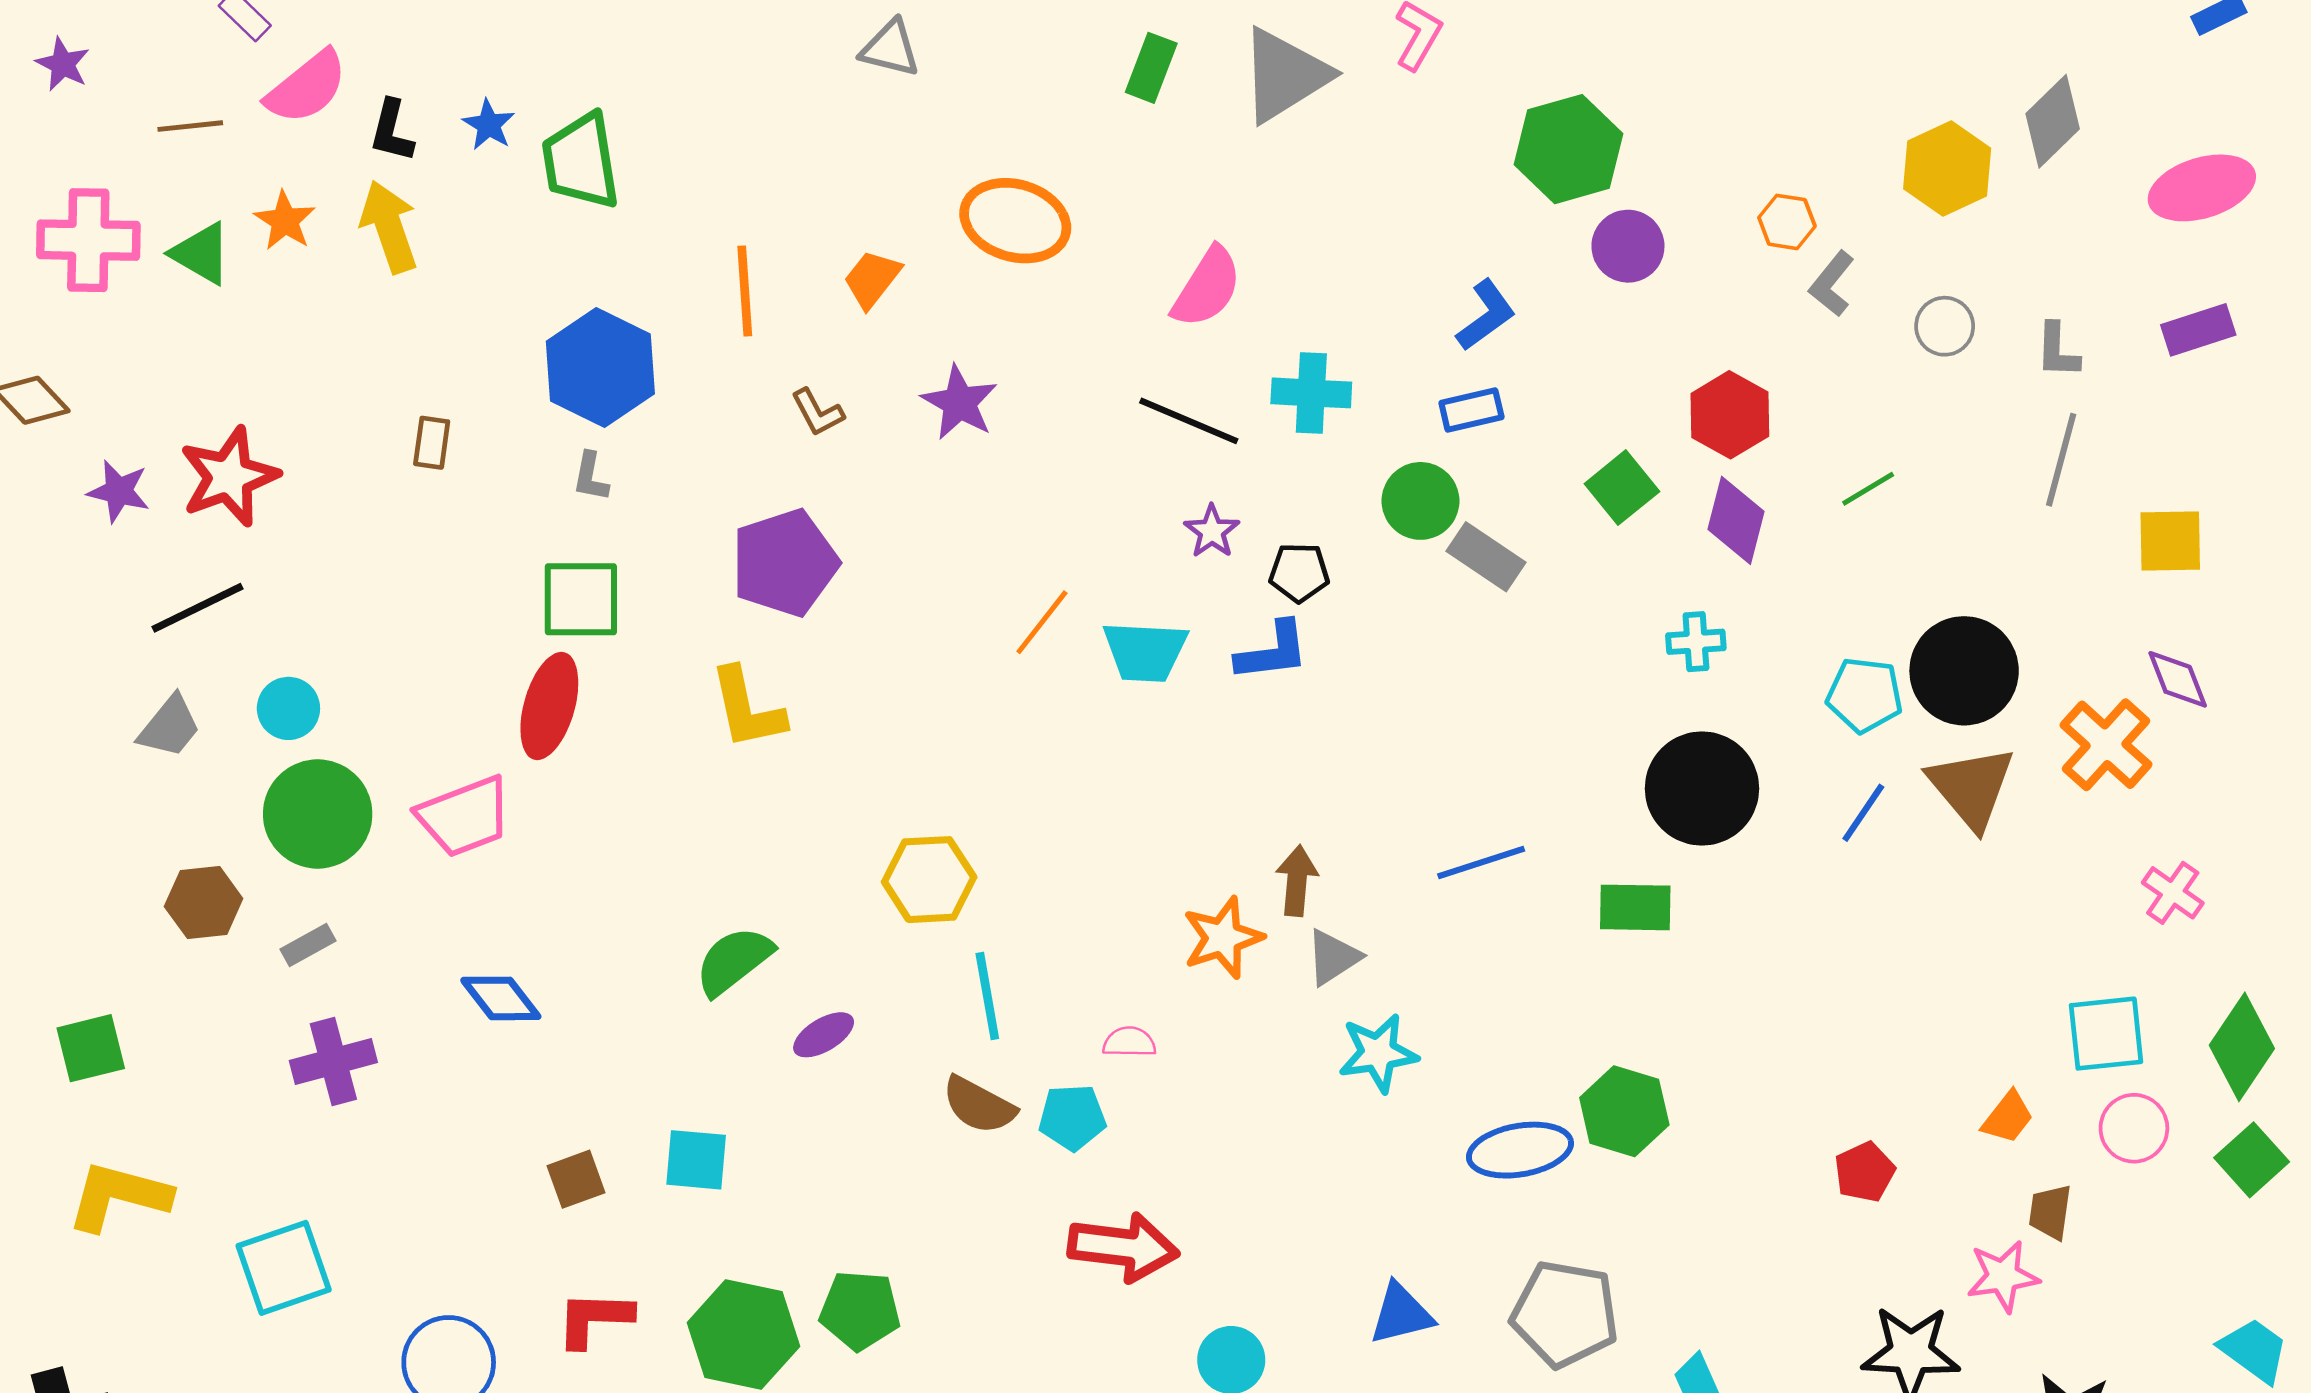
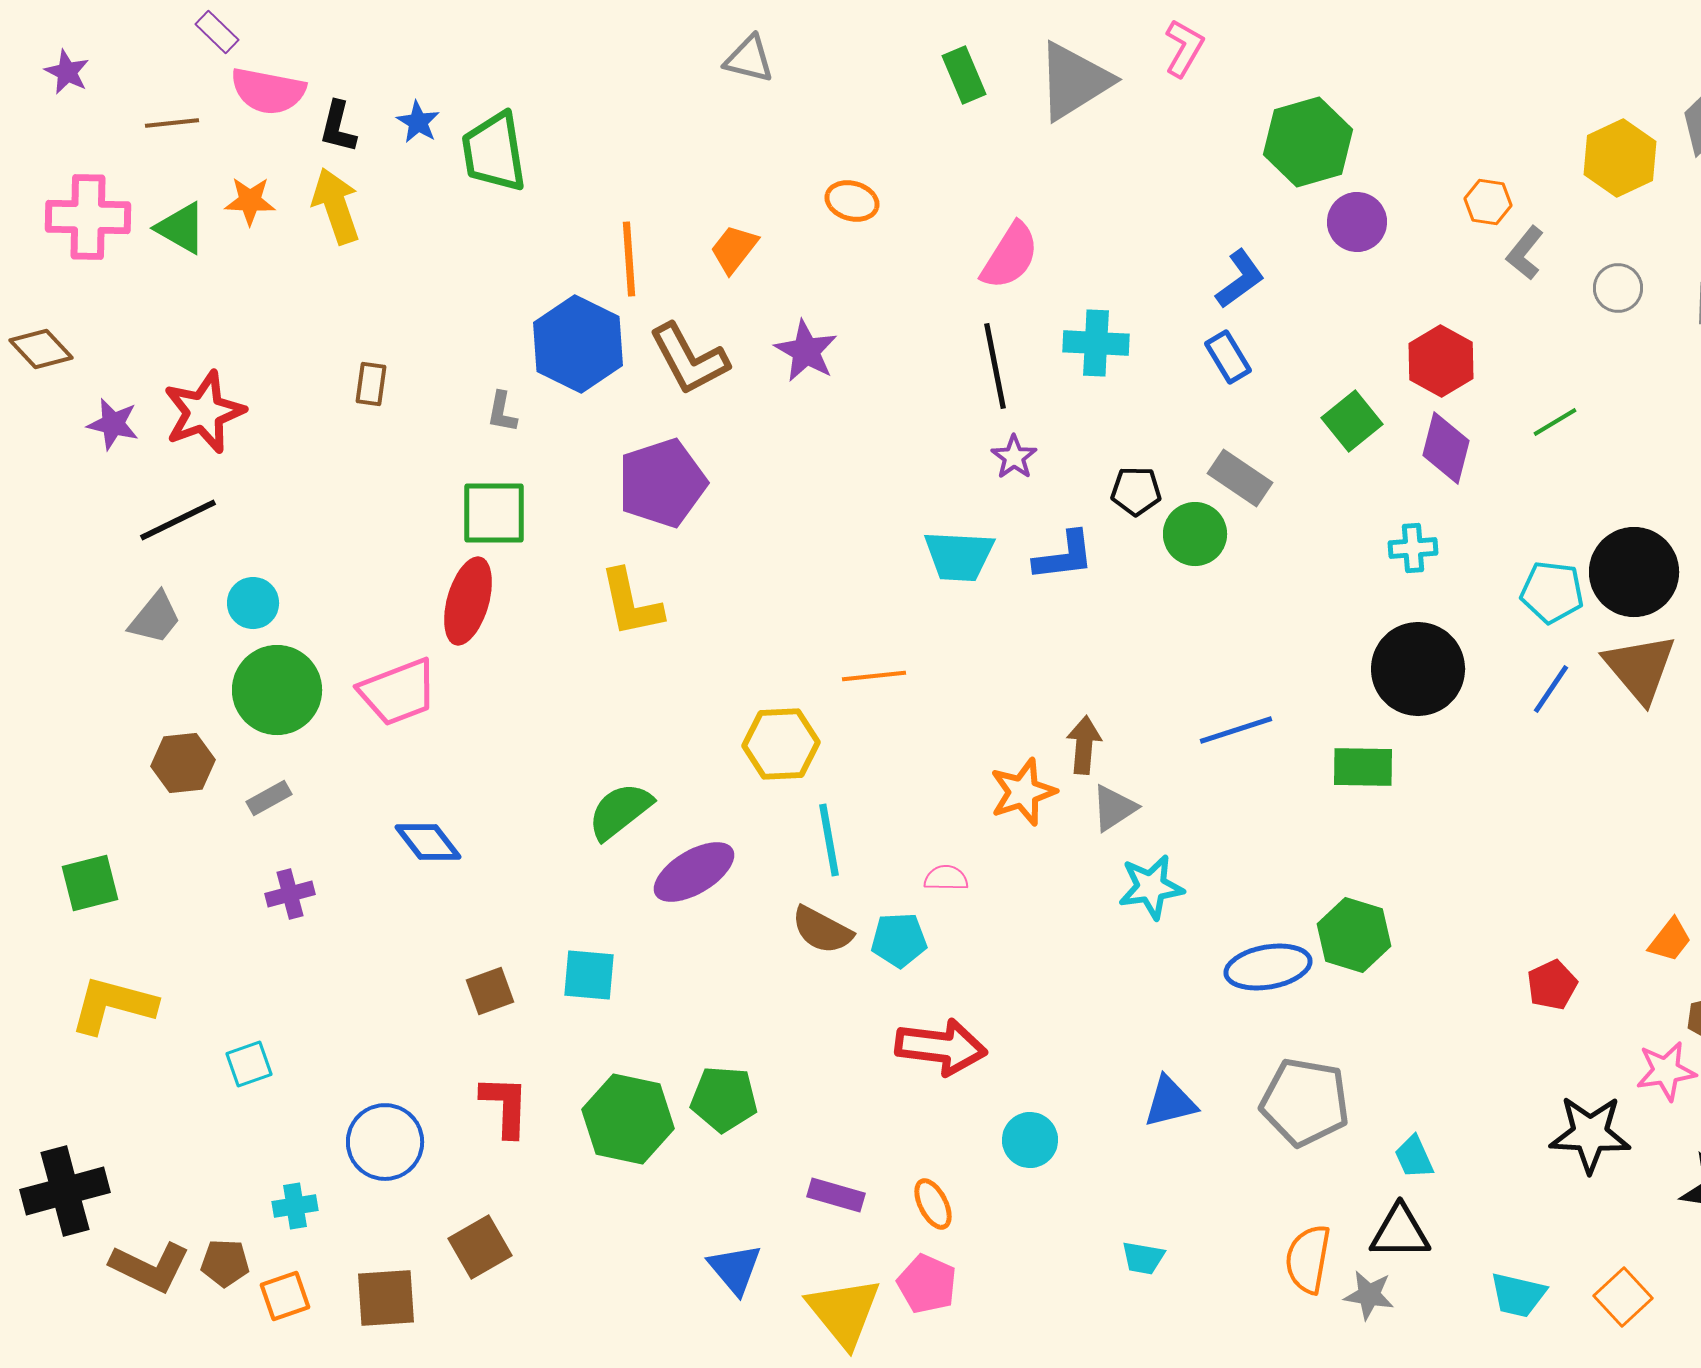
green rectangle: (1151, 68) -> (964, 75), turned -44
pink semicircle: (307, 87) -> (268, 91), turned 50
orange star: (285, 221) -> (250, 201), turned -30
orange ellipse: (1015, 221) -> (852, 201), size x0.6
blue hexagon: (600, 367) -> (578, 344), moved
blue rectangle: (1471, 410) -> (1228, 357), turned 72
brown L-shape: (817, 412) -> (689, 359), size x1.8
black line: (1189, 421) -> (995, 366), turned 56
green circle: (1420, 501) -> (1195, 534), moved
black pentagon: (1299, 573) -> (1136, 491), moved
orange line: (1042, 622) -> (874, 676), moved, turned 46
purple ellipse: (824, 1035) -> (694, 872), size x1.6
purple cross: (333, 1061) -> (290, 894), size x0.7
cyan square: (284, 1268) -> (249, 1064), size x0.6
red L-shape: (594, 1319) -> (505, 1106), turned 90

